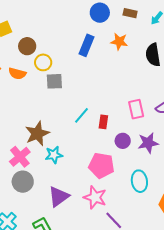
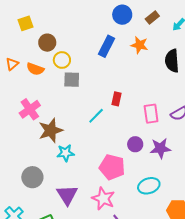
brown rectangle: (130, 13) -> (152, 17), turned -56
red rectangle: (103, 122) -> (116, 99), moved
pink cross: (20, 157) -> (30, 109), moved
cyan ellipse: (139, 181) -> (149, 186), turned 75
purple triangle: (59, 197) -> (67, 195), turned -30

